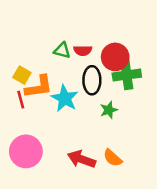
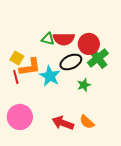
red semicircle: (83, 50) -> (64, 39), size x1.5
green cross: (127, 75) -> (98, 58), turned -30
black ellipse: (92, 80) -> (71, 62), turned 65

